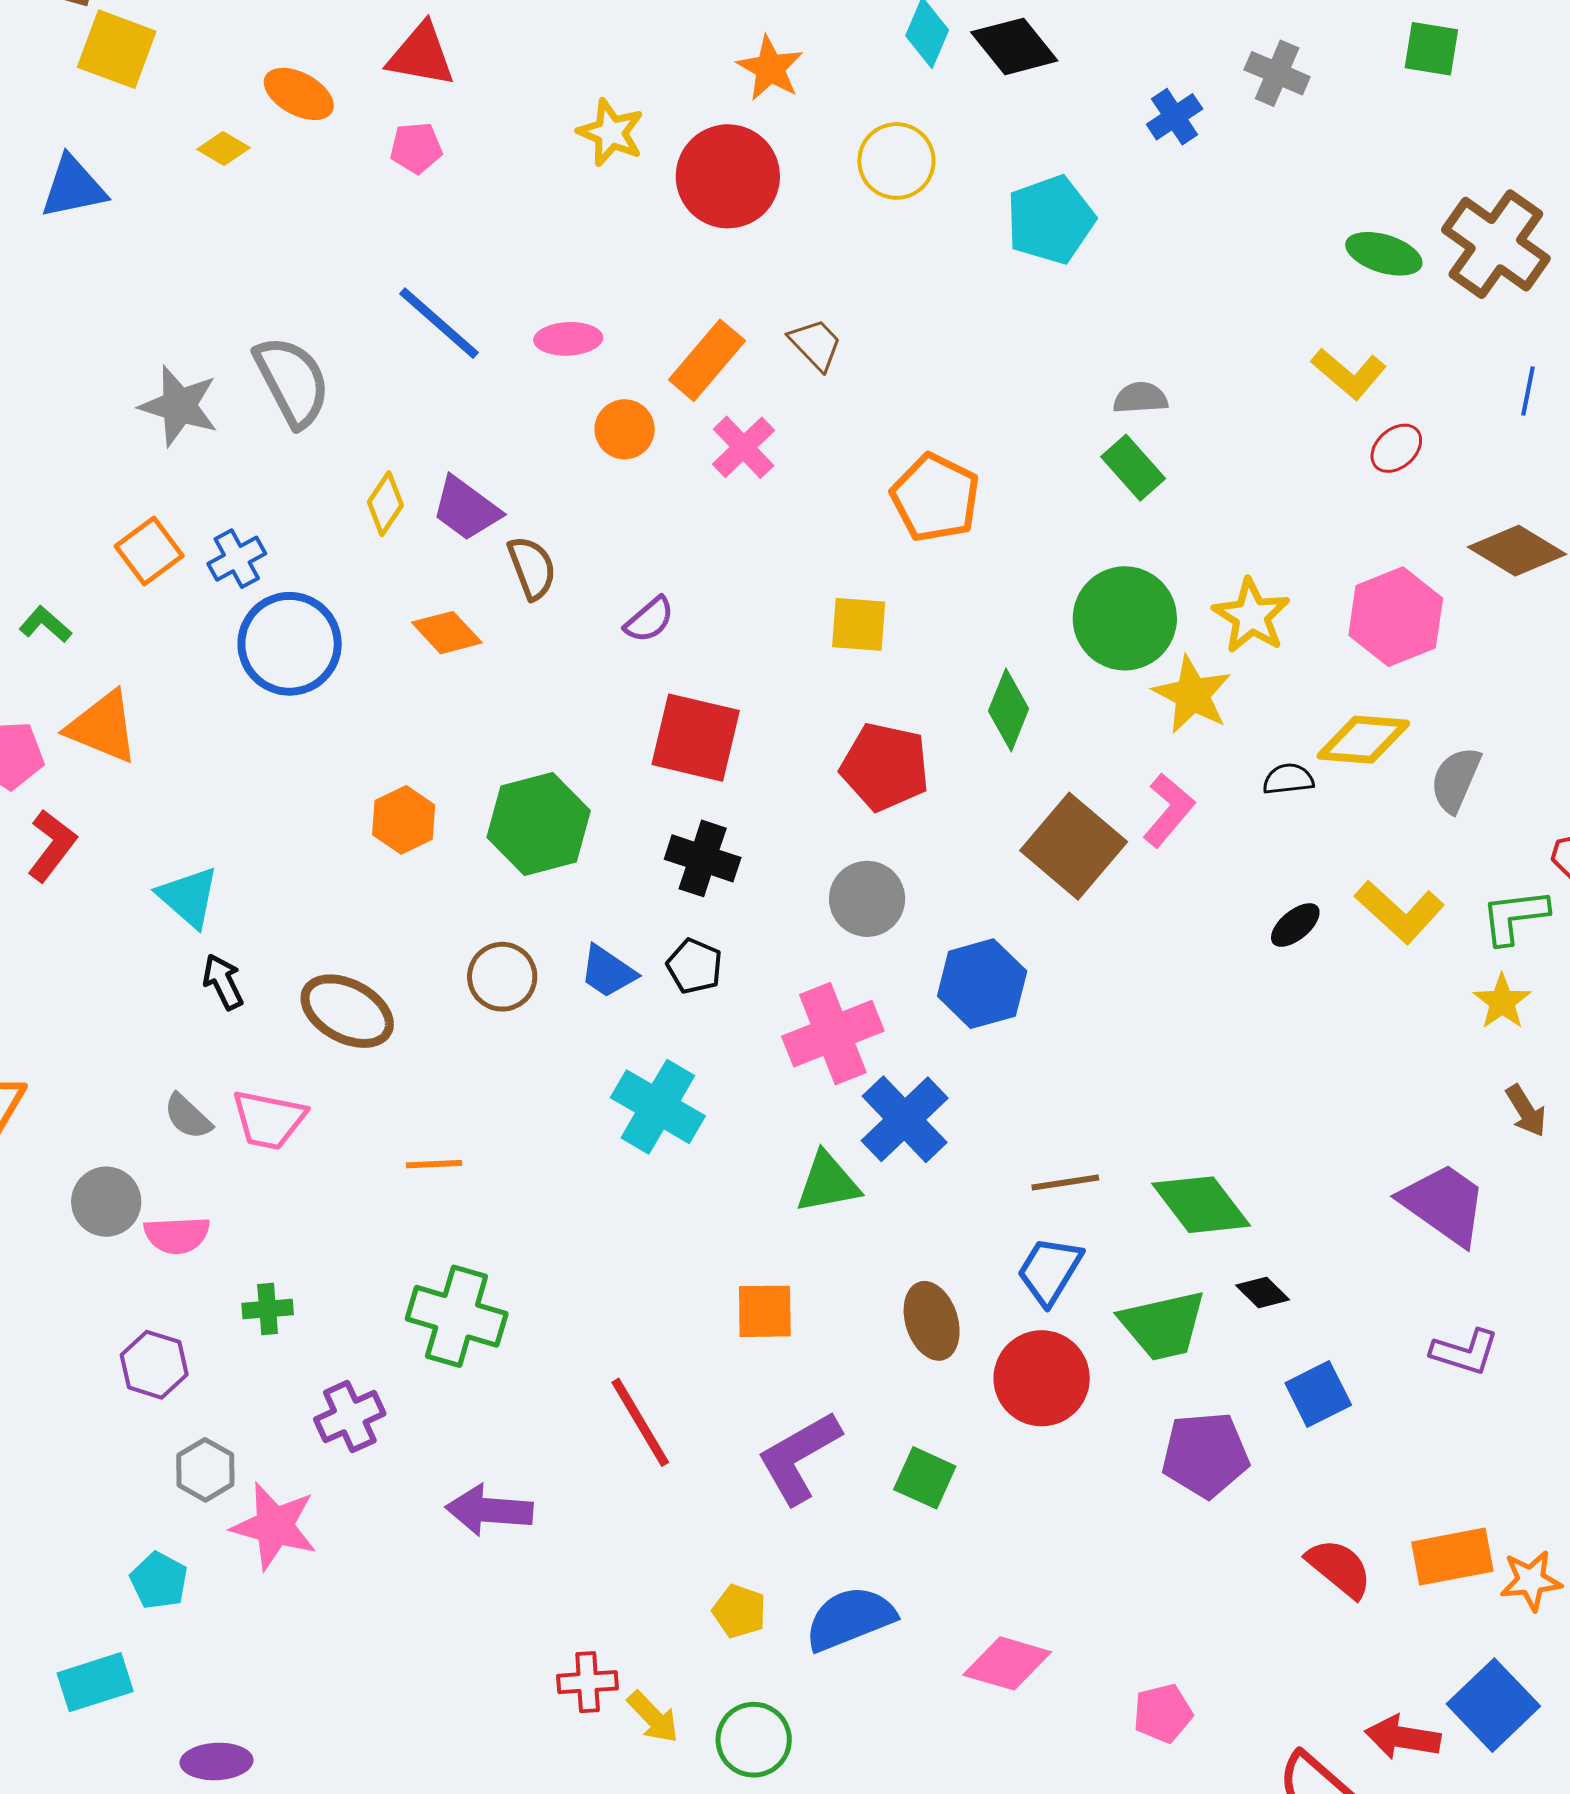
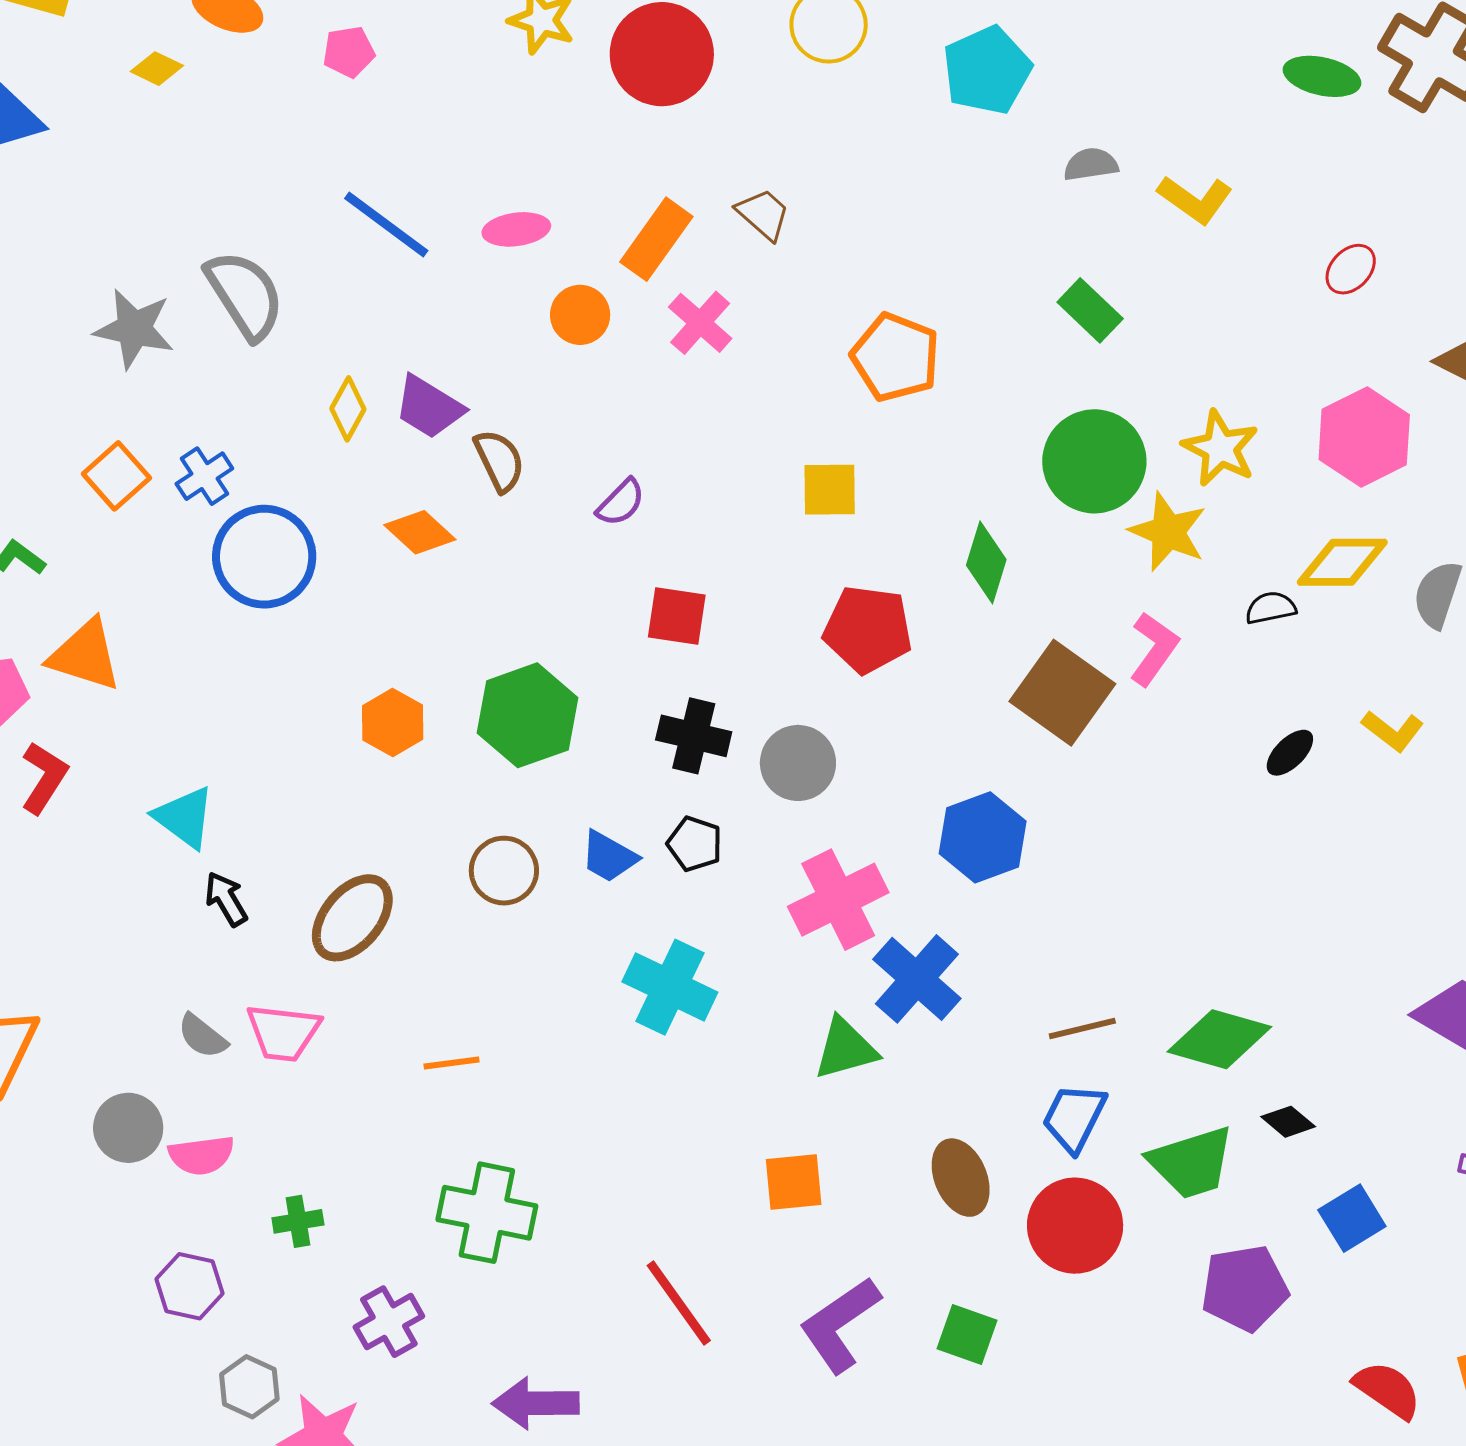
yellow L-shape: (1349, 373) -> (1195, 199), moved
gray semicircle: (1140, 398) -> (1091, 164), moved
red square: (696, 738) -> (677, 616), size x0.7
gray circle: (867, 899) -> (798, 763), moved
yellow L-shape: (1400, 912) -> (1393, 731), size x0.7
brown ellipse: (347, 1011) -> (352, 918), turned -74
green diamond: (1201, 1205) -> (1219, 1039), turned -32

